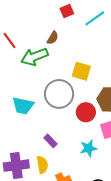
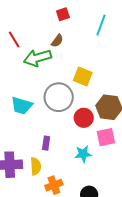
red square: (67, 11) -> (63, 14), moved
cyan line: (95, 18) -> (101, 25), turned -40
purple rectangle: (51, 141) -> (46, 143), turned 48

